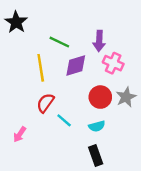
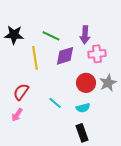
black star: (16, 22) -> (14, 35), moved, turned -30
pink cross: (113, 63) -> (97, 54), turned -30
red semicircle: (45, 103) -> (21, 92), moved

